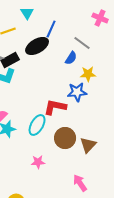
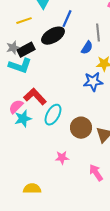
gray line: (82, 43) -> (98, 33), turned 48
red L-shape: (55, 107) -> (35, 97), moved, turned 35
pink star: (38, 162) -> (62, 158), moved

